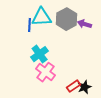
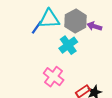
blue line: (30, 25) -> (37, 27), turned 32
cyan cross: (40, 54) -> (68, 45), moved

